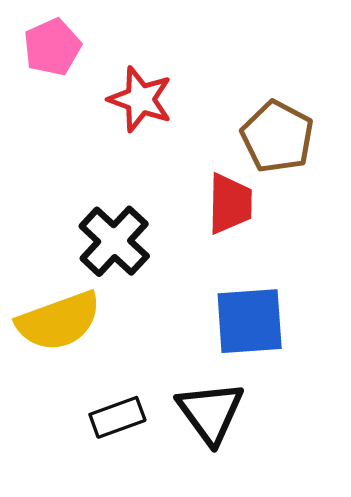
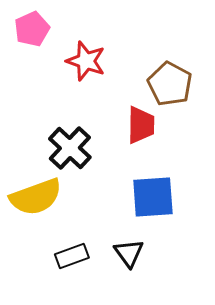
black triangle: (210, 412) -> (129, 253), size x0.7

